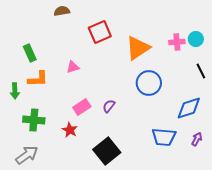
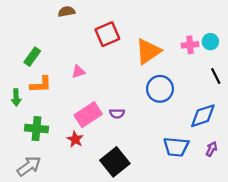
green rectangle: (30, 53) -> (32, 57), turned 60
purple semicircle: (109, 106) -> (117, 114), turned -128
pink rectangle: (82, 107) -> (88, 115), size x1.4

